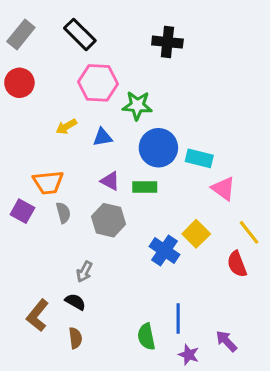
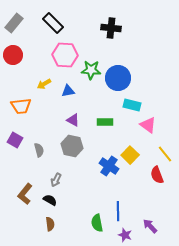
blue circle: (158, 148) -> (118, 78), moved
orange trapezoid: (48, 182) -> (21, 106), moved
green rectangle: (145, 187) -> (105, 122), moved
gray semicircle: (63, 213) -> (39, 150), moved
brown L-shape: (38, 315) -> (25, 194), moved

